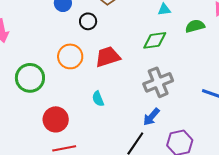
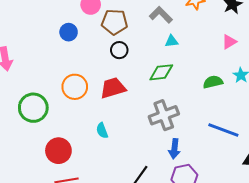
black circle: (88, 21) -> (119, 50), moved
green semicircle: (195, 26) -> (213, 82), moved
blue arrow: (151, 117) -> (174, 149), moved, turned -36

